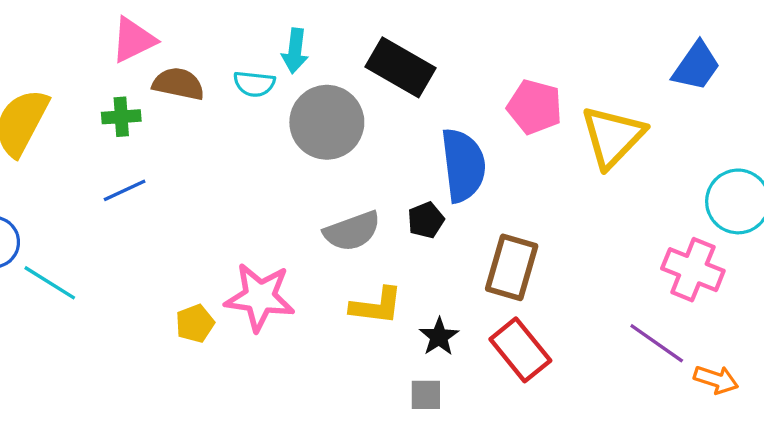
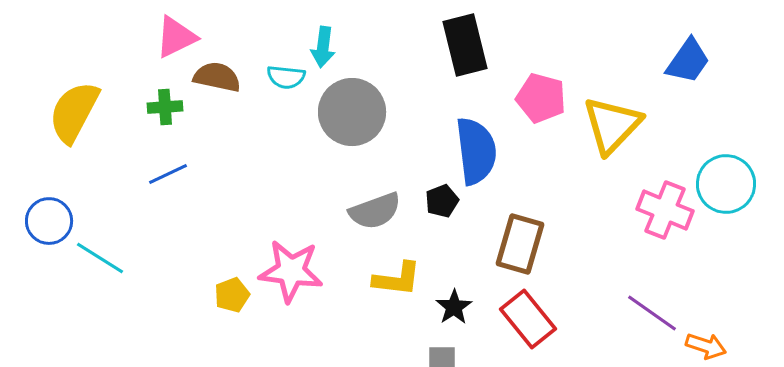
black rectangle: (401, 67) -> (465, 45), moved, turned 46
pink cross: (693, 270) -> (665, 210), moved

